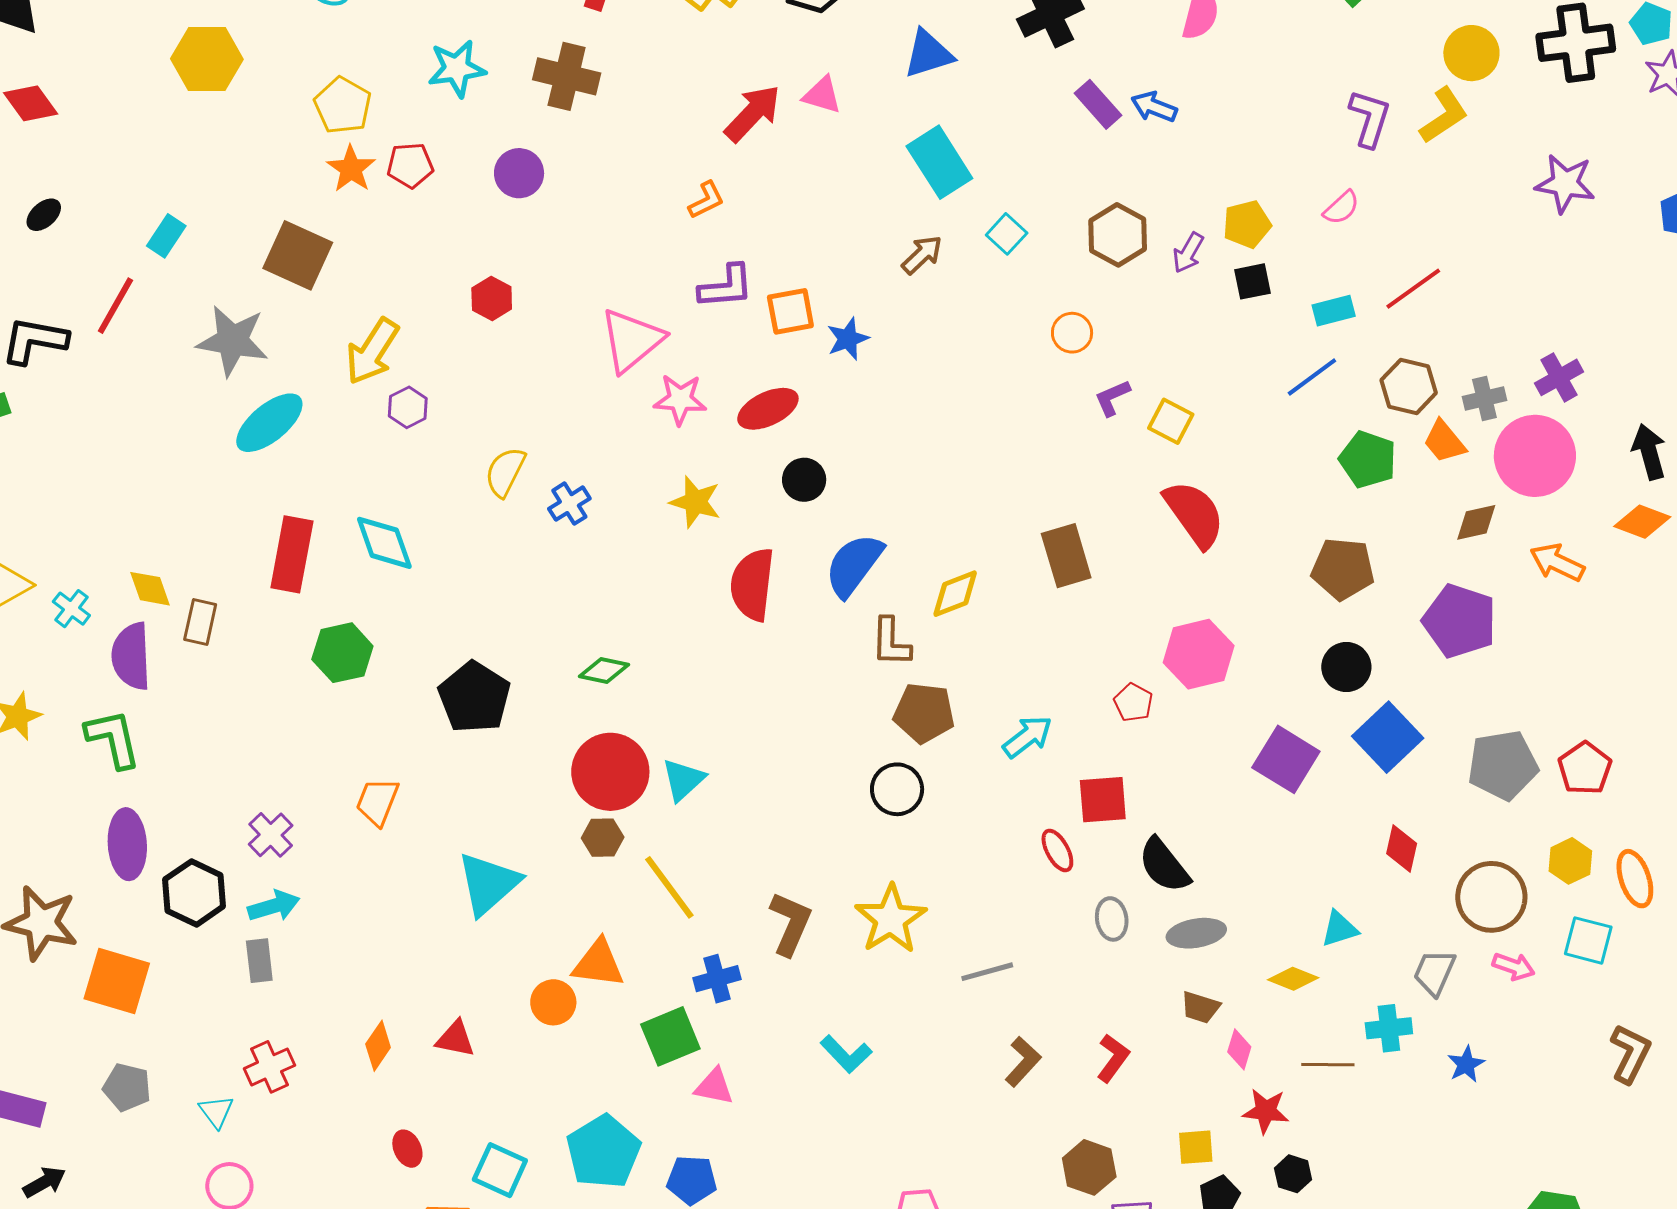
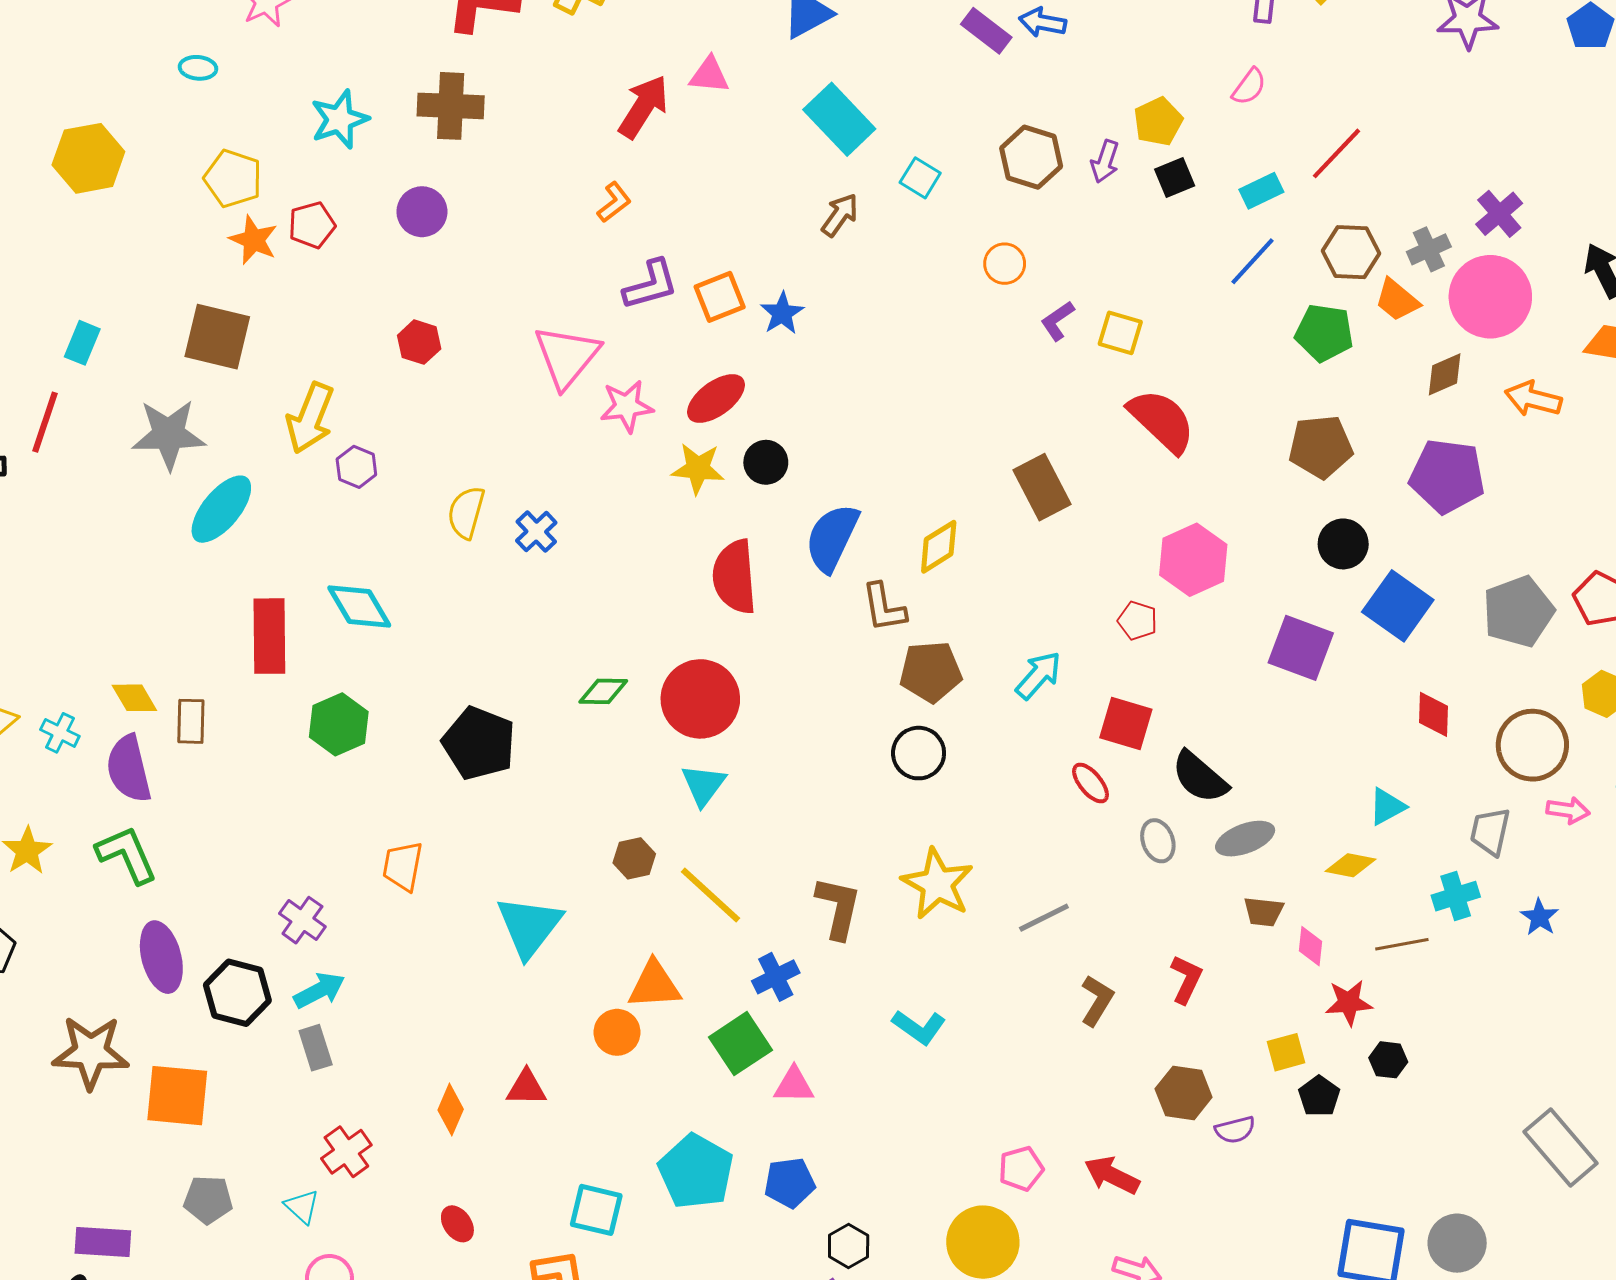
yellow star: (695, 502) -> (698, 469), moved
red circle: (610, 772) -> (700, 699), moved
red square: (1103, 800) -> (1126, 724), turned 32
red ellipse: (407, 1149) -> (457, 1224), moved

